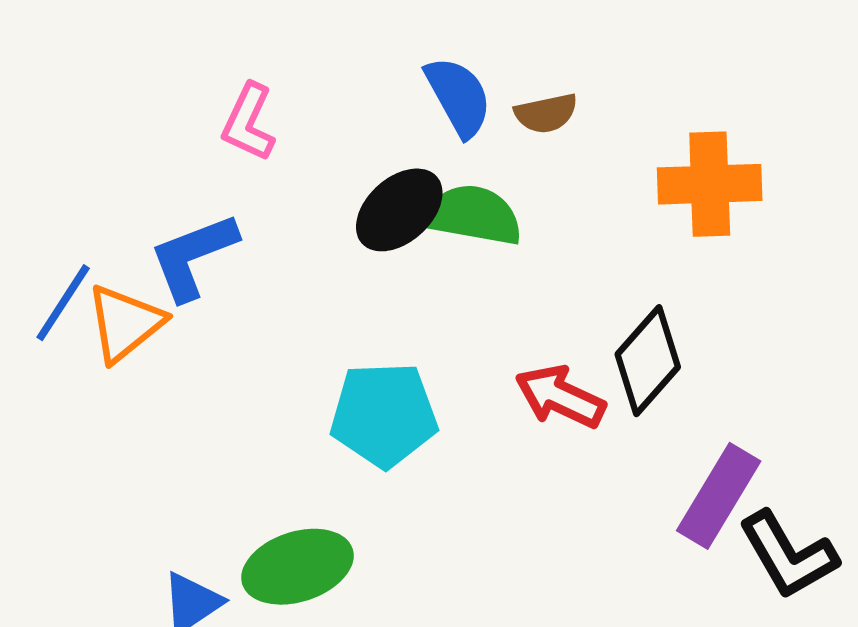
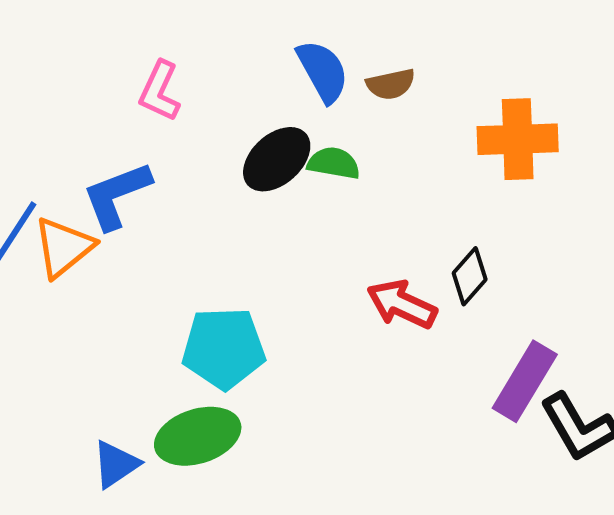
green semicircle: (473, 215) -> (334, 163), size x0.7
black diamond: (648, 361) -> (470, 276), size x0.7
cyan pentagon: (384, 415) -> (224, 348), moved

